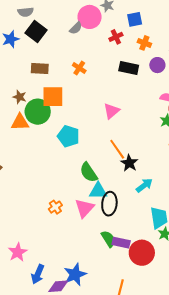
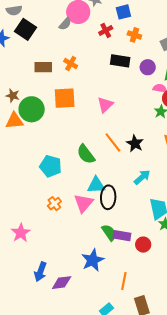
purple circle: (157, 65) -> (148, 67), moved
brown rectangle: (40, 68) -> (43, 67), moved
orange square: (53, 97) -> (65, 98), moved
cyan pentagon: (68, 136) -> (51, 166), moved
black star: (129, 163) -> (135, 143), moved
green semicircle: (89, 172) -> (86, 154), moved
pink star: (18, 252) -> (21, 233), moved
red circle: (142, 253) -> (143, 245), size x0.6
blue star: (75, 275) -> (93, 260), moved

